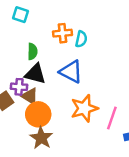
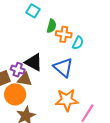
green semicircle: (32, 51) -> (52, 26), moved
brown triangle: (30, 96) -> (25, 79), turned -35
orange circle: (38, 114) -> (15, 94), moved

